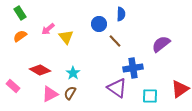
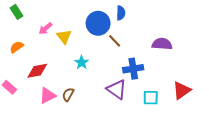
blue circle: (99, 24) -> (98, 23), size x1.5
orange semicircle: (20, 36) -> (17, 47), moved
purple semicircle: (161, 44) -> (162, 44), turned 42
red diamond: (40, 70) -> (37, 71), turned -40
cyan star: (73, 73) -> (82, 62), moved

